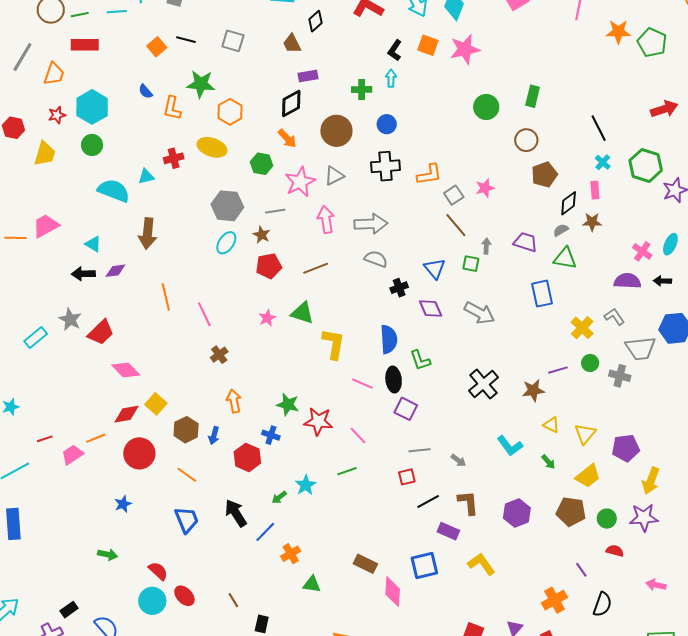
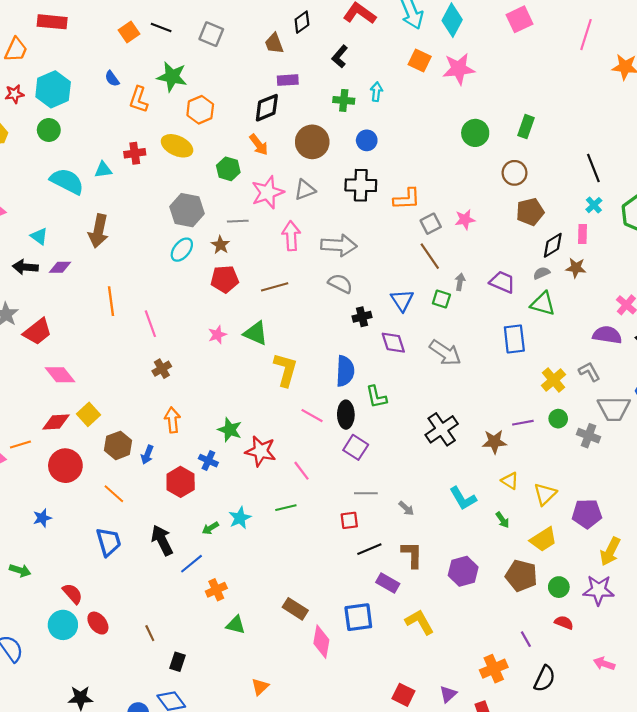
black L-shape: (395, 50) -> (340, 56), moved

